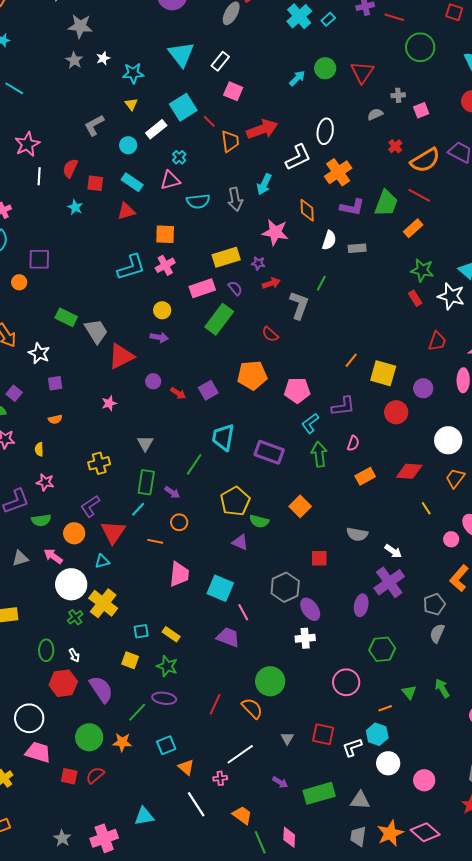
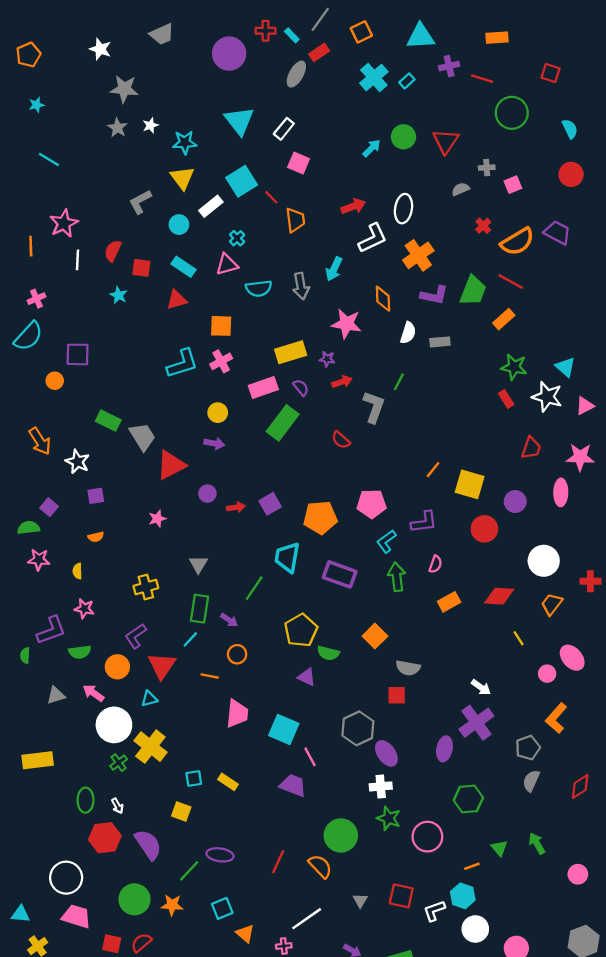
yellow triangle: (131, 104) -> (182, 178), size x1.6
red arrow: (262, 129) -> (353, 206), moved, size x0.7
orange pentagon: (252, 375) -> (320, 517), moved
red arrow: (178, 393) -> (236, 507), turned -42
gray semicircle: (357, 534) -> (408, 668), moved
green star: (167, 666) -> (389, 818), moved

